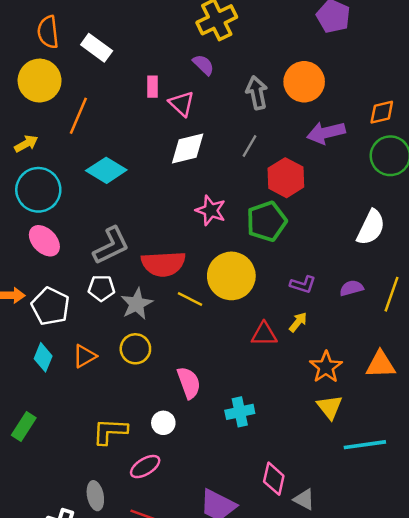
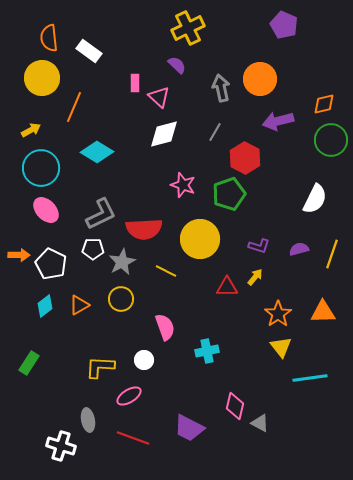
yellow line: (190, 299) -> (166, 271), moved
cyan diamond: (43, 357) -> (45, 306), turned 30

